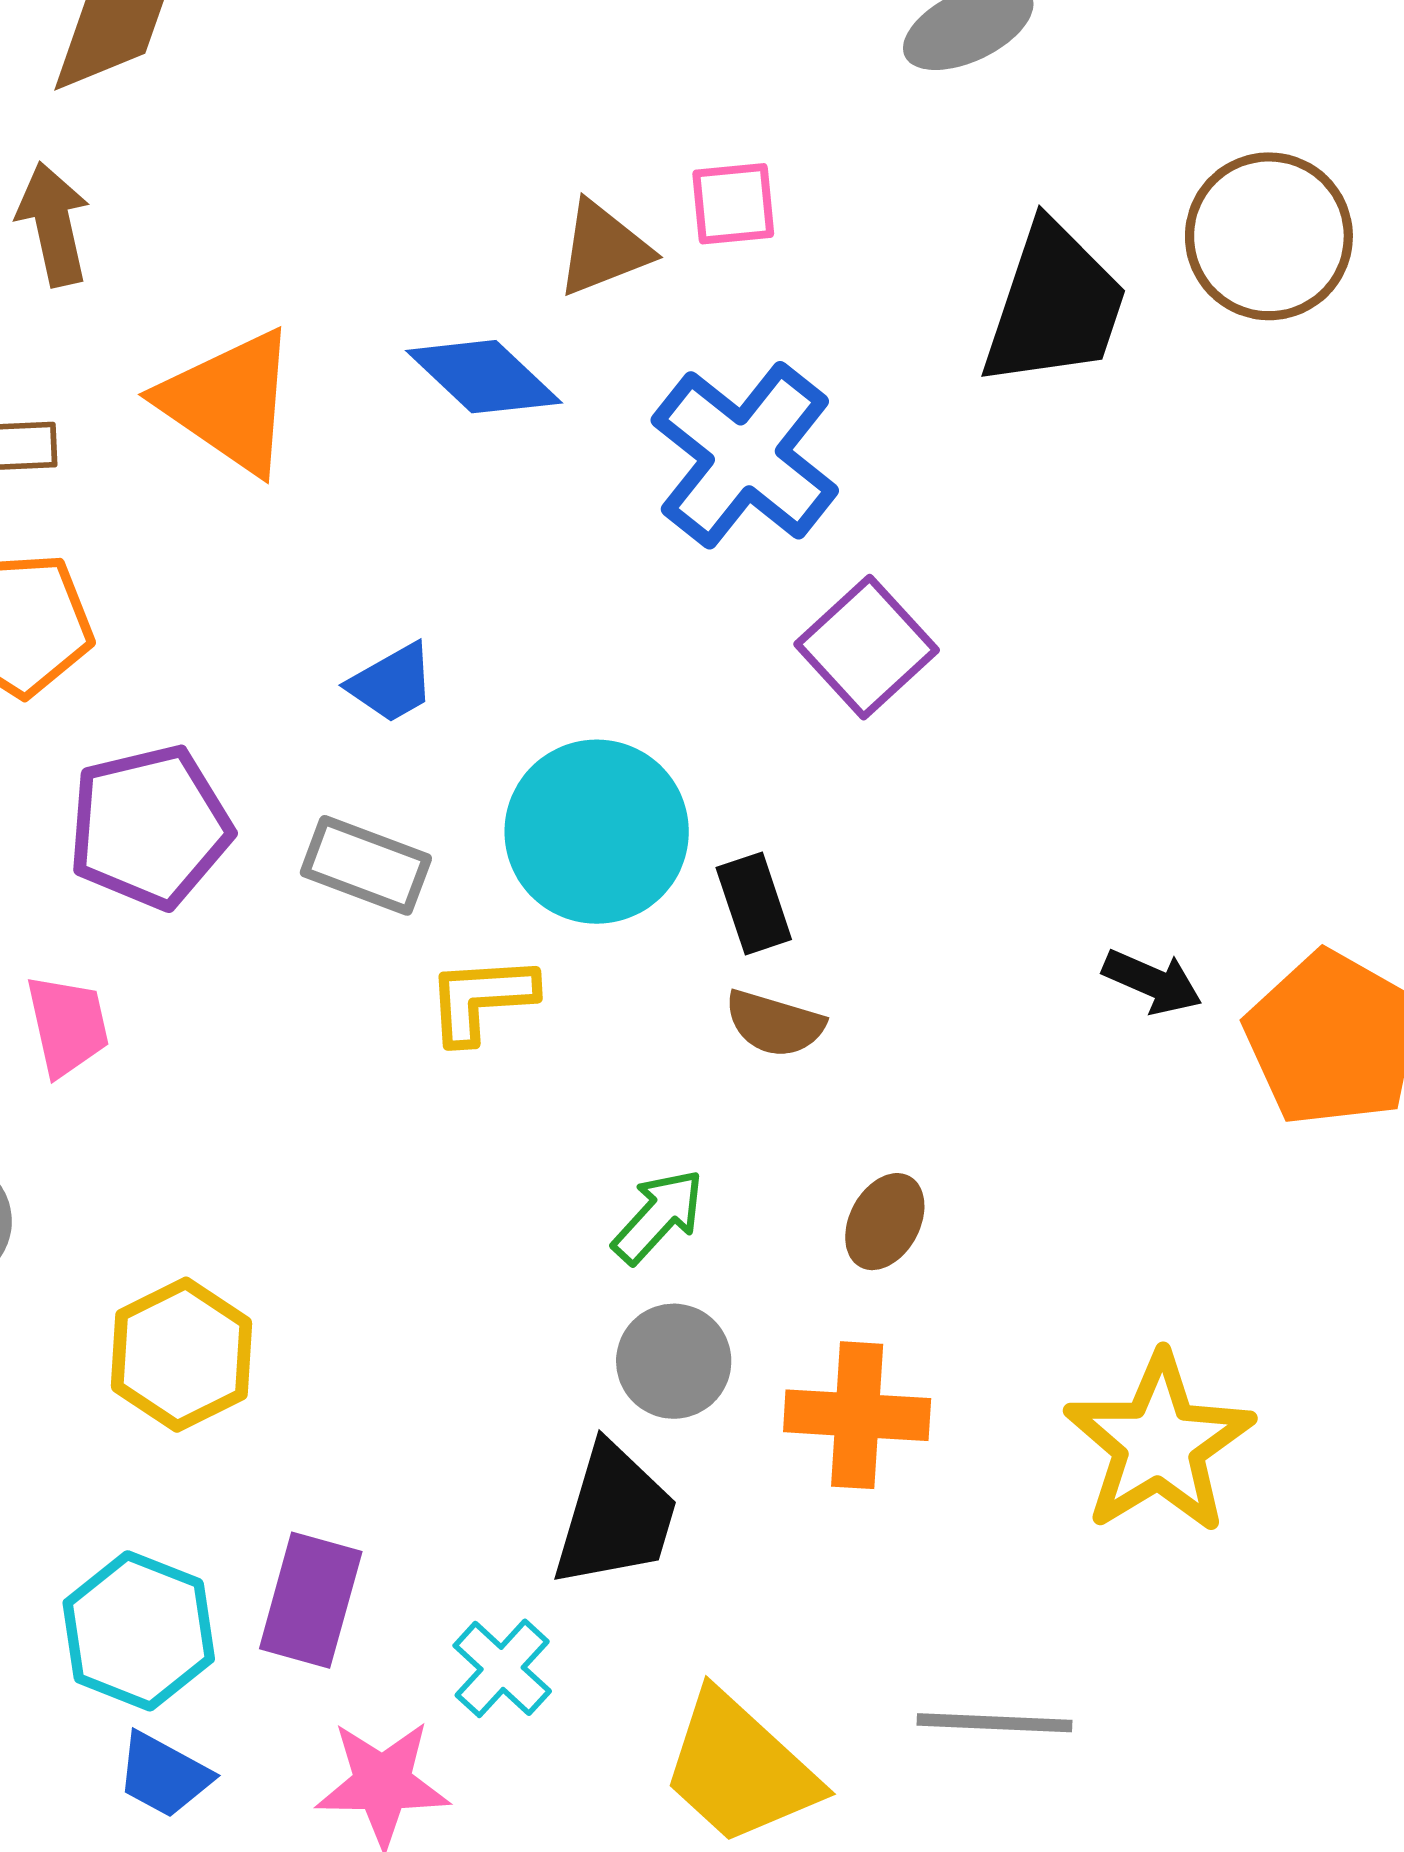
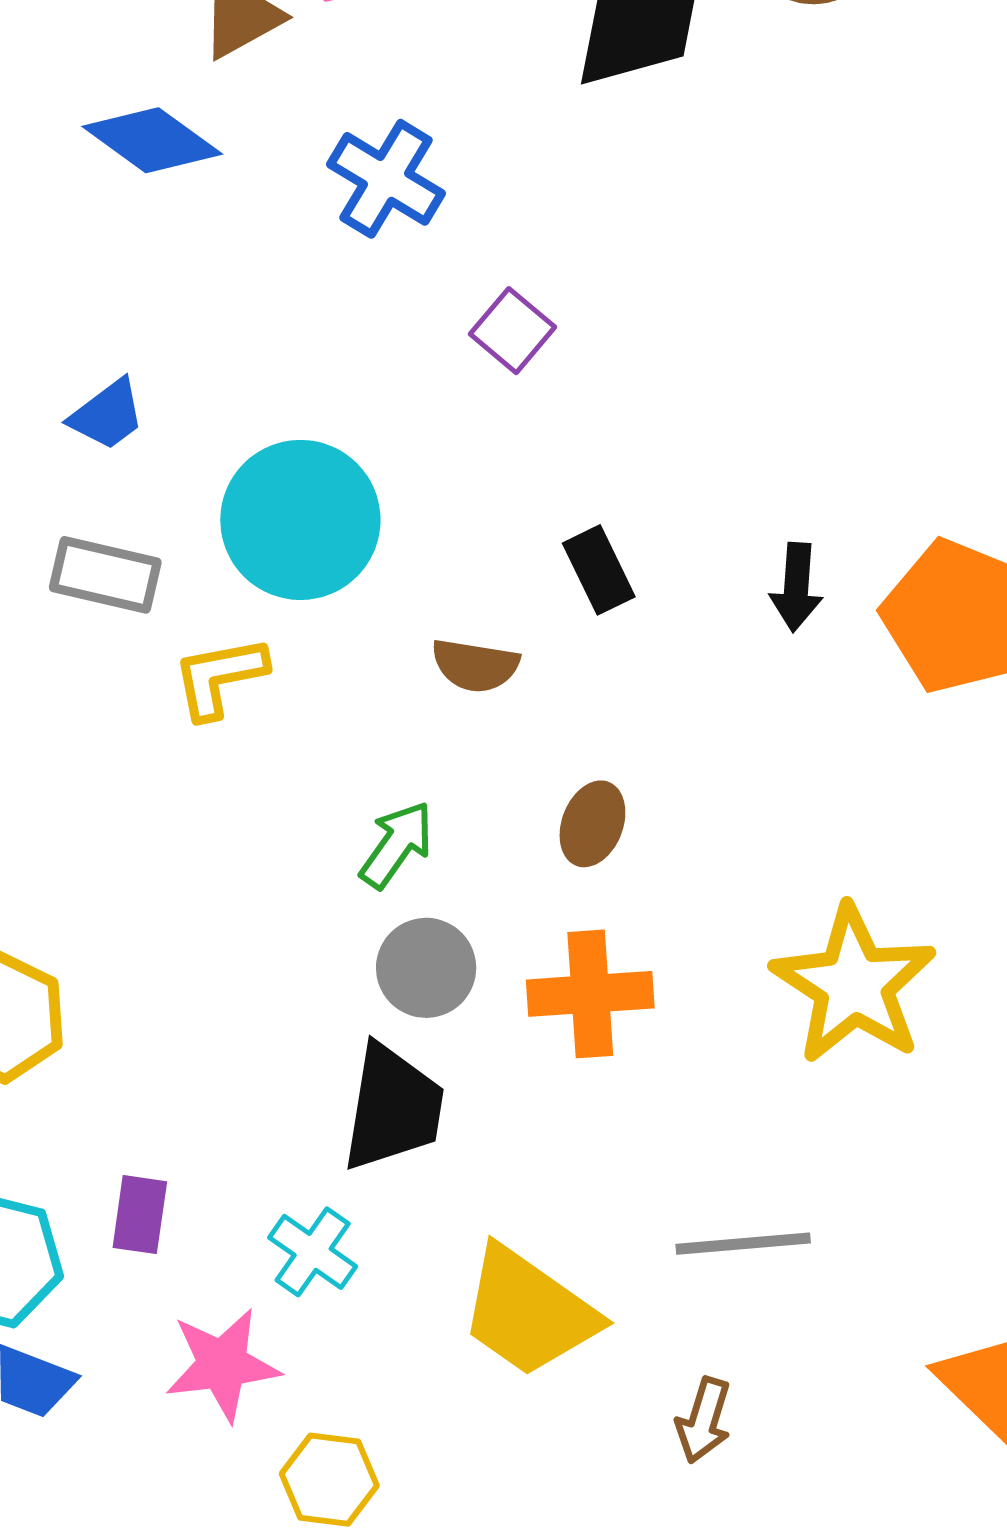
blue cross: (745, 455) -> (386, 179), size x0.7
purple square: (867, 647) -> (512, 331), size x0.7
black rectangle: (754, 903) -> (599, 570), moved
black arrow: (1152, 982) -> (796, 587), turned 78
purple rectangle: (311, 1600) -> (140, 1215), size x0.7

